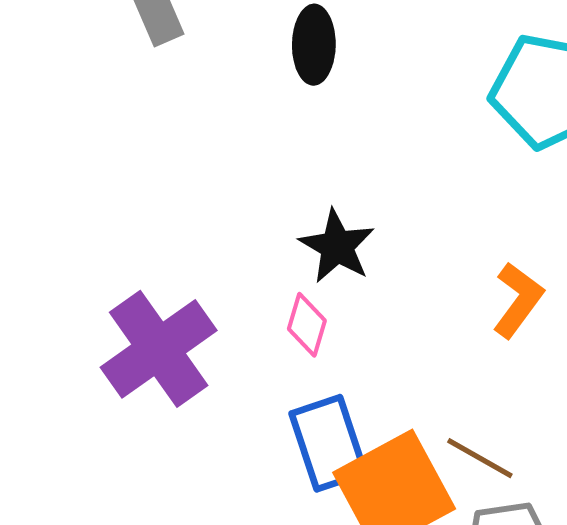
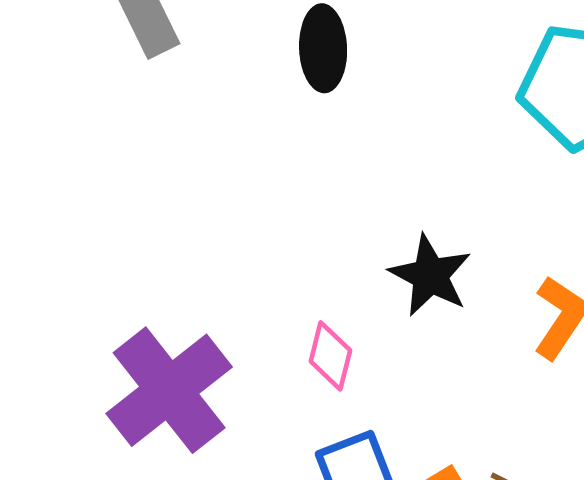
black star: (337, 246) -> (430, 275), moved

